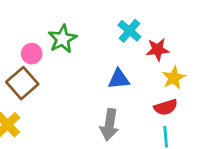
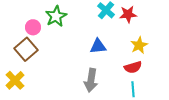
red star: (158, 50) -> (128, 14), moved

